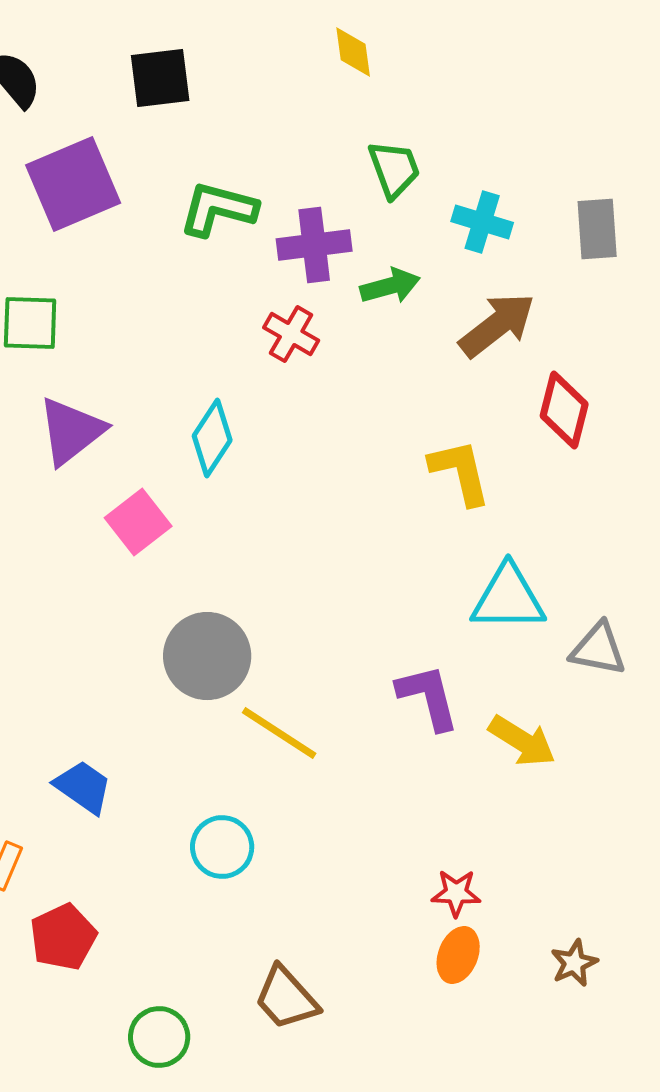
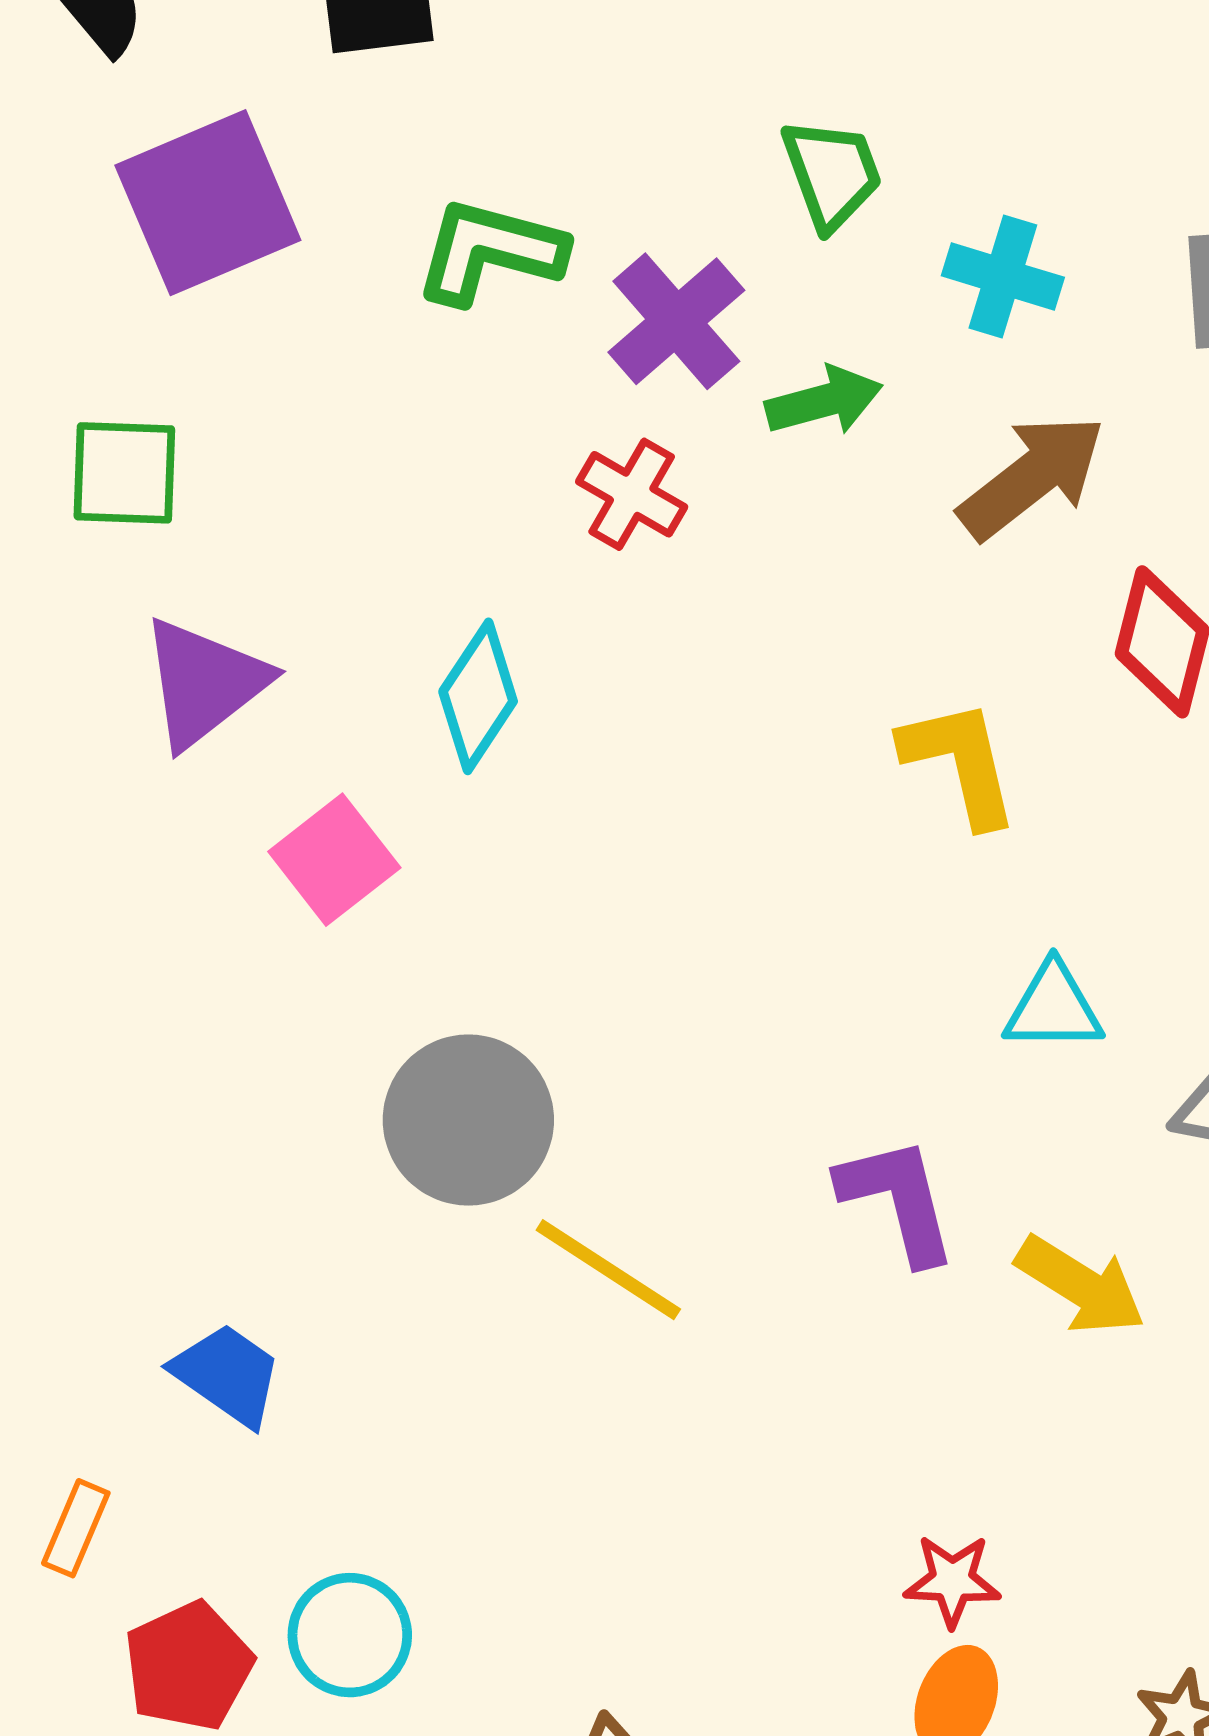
purple cross: (314, 245) -> (676, 321), turned -34
cyan triangle: (508, 598) -> (1053, 1007), size x0.7
cyan circle: (222, 847) -> (350, 1635), moved

